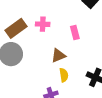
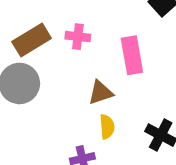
pink rectangle: (75, 32) -> (132, 55), size x1.5

